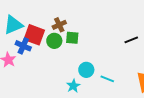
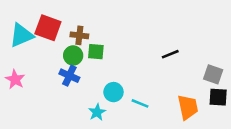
brown cross: (59, 25) -> (79, 35), turned 32
red square: (34, 35) -> (48, 28), moved
blue cross: (23, 46) -> (69, 76), moved

